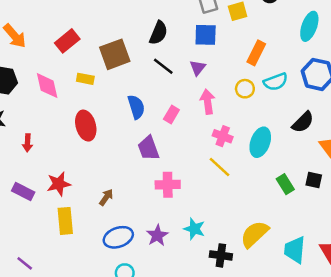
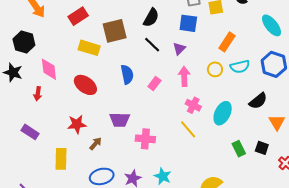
cyan ellipse: (309, 26) -> (271, 25), turned -65
yellow rectangle: (85, 79) -> (89, 48), size x1.5
pink diamond: (47, 86) -> (49, 69), moved
red ellipse: (86, 126) -> (85, 85), turned -45
purple trapezoid: (148, 148) -> (120, 120), moved, turned -75
red star: (59, 184) -> (77, 124), moved

